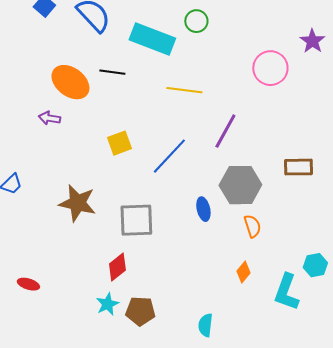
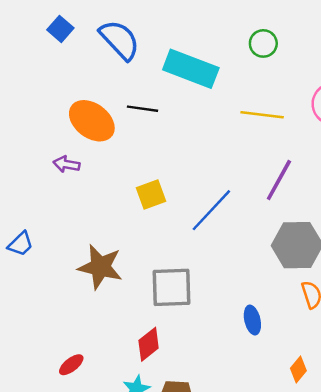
green circle: (196, 21) -> (263, 43), moved
yellow line: (184, 90) -> (262, 115), moved
blue ellipse: (203, 209) -> (252, 320), moved
orange diamond: (243, 272) -> (298, 370), moved
red ellipse: (28, 284) -> (71, 365), moved, turned -55

